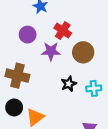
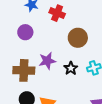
red cross: (63, 31) -> (57, 13), moved
purple star: (51, 51) -> (47, 61), moved

